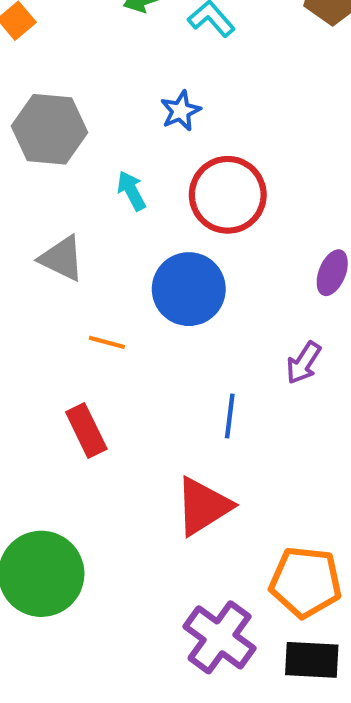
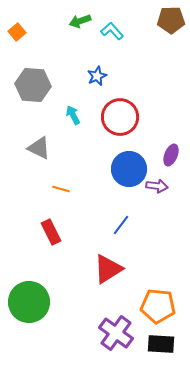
blue circle: (189, 289) -> (129, 169), moved
purple arrow: (304, 363) -> (157, 186), moved, turned -115
blue line: (230, 416) -> (121, 225), turned 30

